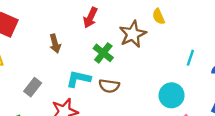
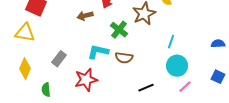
brown arrow: (55, 44) -> (85, 16), moved, turned 91
cyan line: (190, 58) -> (171, 42), moved

